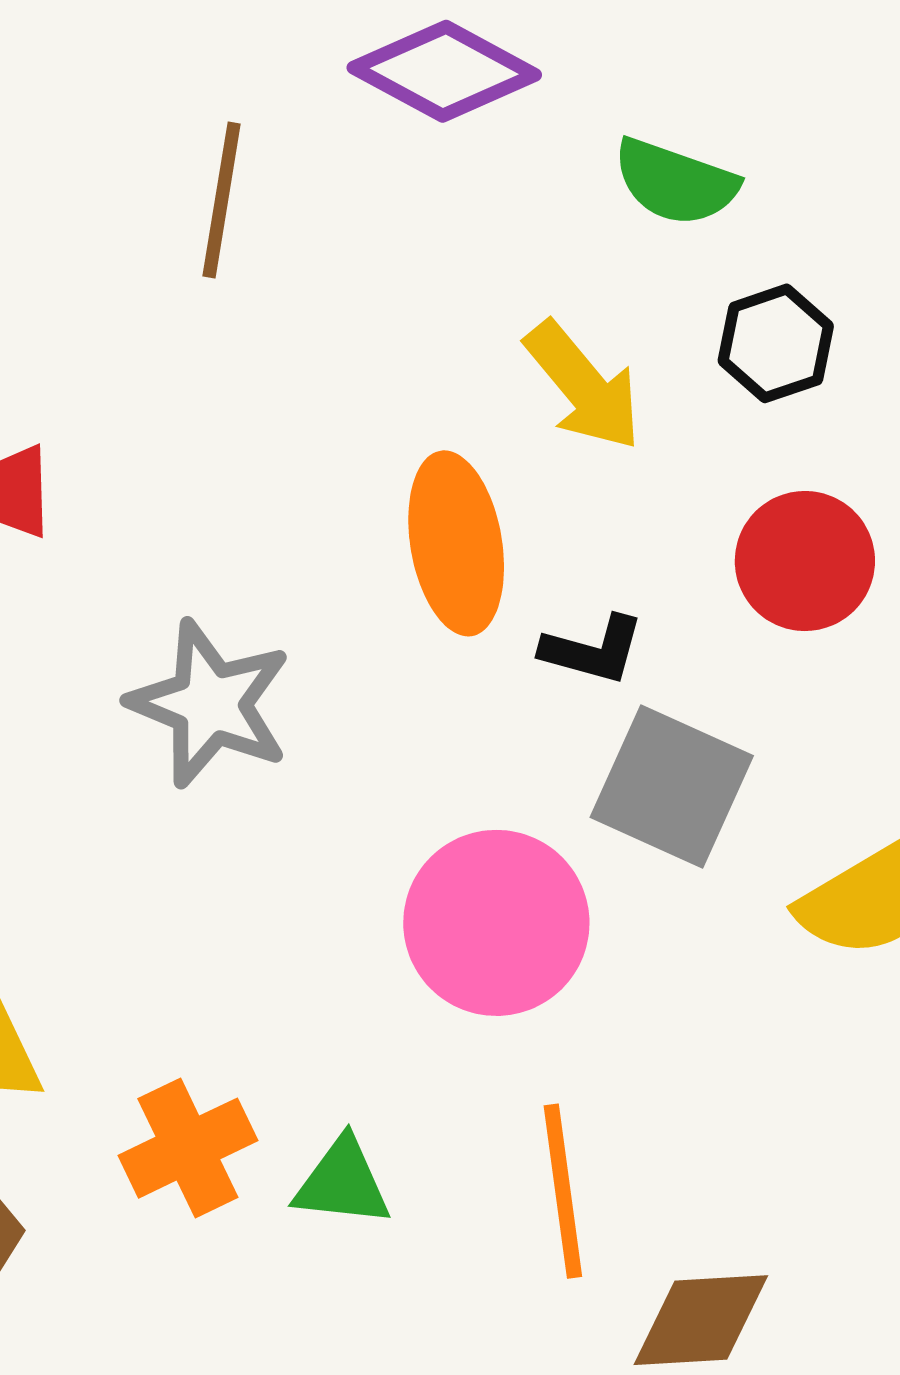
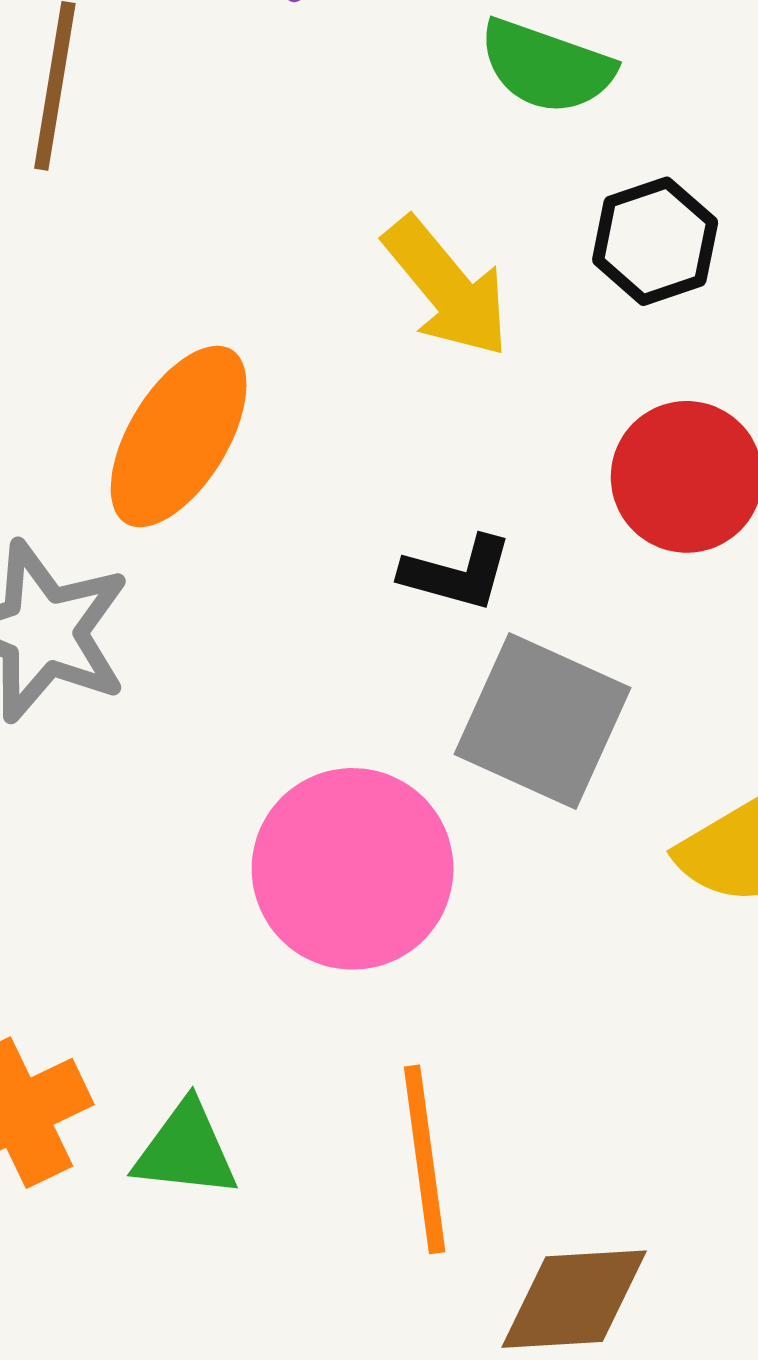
orange ellipse: (456, 543) -> (179, 436), moved, turned 41

